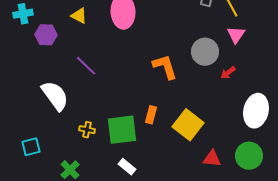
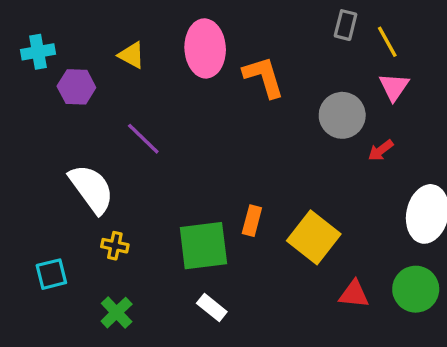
orange L-shape: (165, 67) -> (264, 77), moved
yellow cross: (87, 130) -> (115, 246), moved

